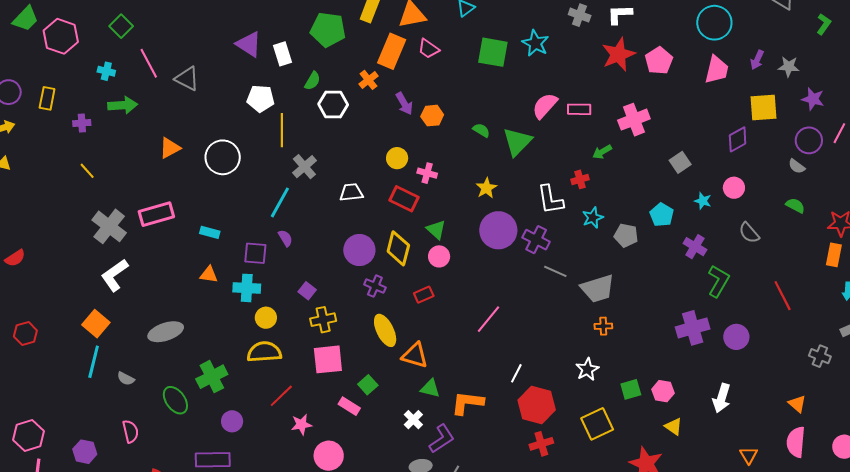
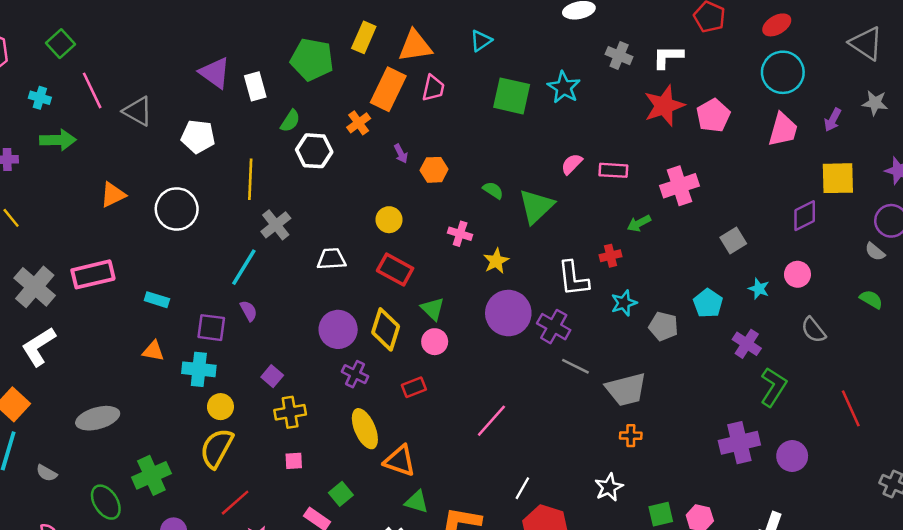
pink trapezoid: (429, 49) -> (433, 88), turned -115
gray star: (789, 67) -> (875, 103), moved
white pentagon: (261, 99) -> (198, 137), moved
purple arrow: (404, 104) -> (401, 154), size x0.7
pink semicircle: (545, 106) -> (572, 164), size x0.7
pink cross: (427, 173) -> (460, 234), moved
yellow semicircle: (264, 352) -> (217, 448), turned -60
pink square: (328, 359) -> (294, 461), size x0.5

